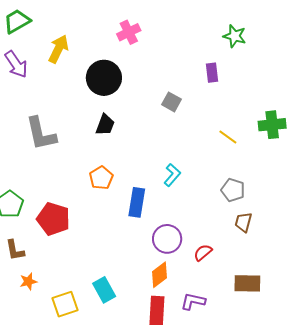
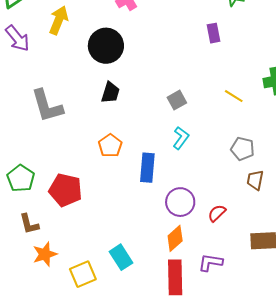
gray square: (171, 102) -> (177, 100), moved, turned 36
orange star: (28, 281) -> (45, 254), size x1.4

